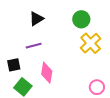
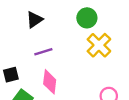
purple line: (34, 46) -> (43, 52), moved

